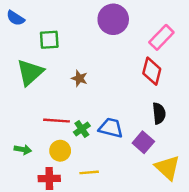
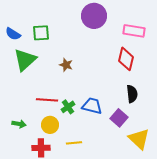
blue semicircle: (16, 18) -> (13, 34), moved
pink rectangle: (161, 37) -> (134, 31), turned 55

